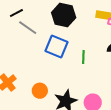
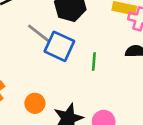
gray line: (28, 28) -> (39, 33), moved

